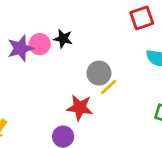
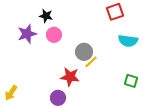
black star: (63, 39) -> (46, 16), moved
pink circle: (40, 44) -> (54, 35), moved

